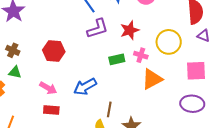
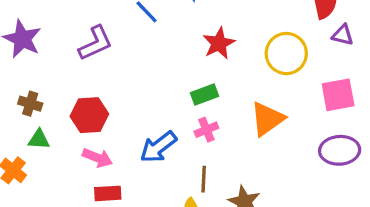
purple L-shape: (98, 29) -> (95, 43), moved
red hexagon: (54, 51) -> (89, 115), moved
pink cross: (141, 55) -> (206, 130), moved, turned -32

